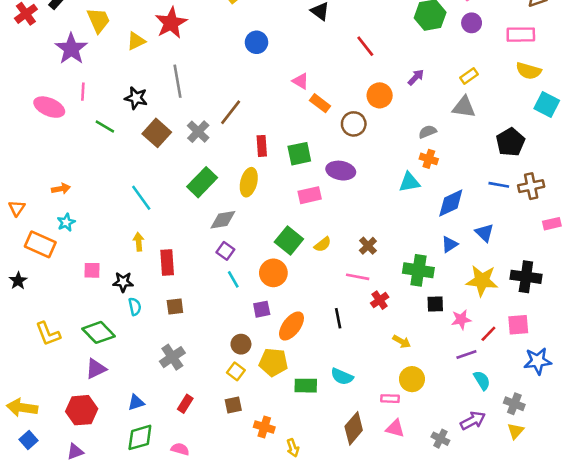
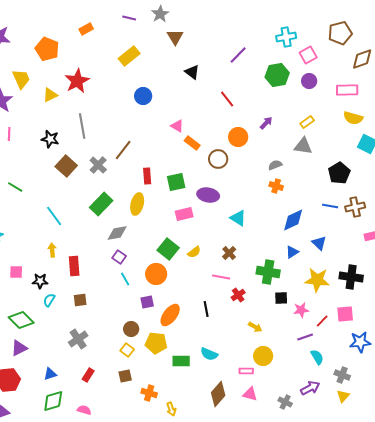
green line: (105, 126) -> (15, 187), moved
cyan triangle: (409, 182) -> (238, 218), moved, turned 42
cyan semicircle: (135, 307) -> (49, 300), turned -136

